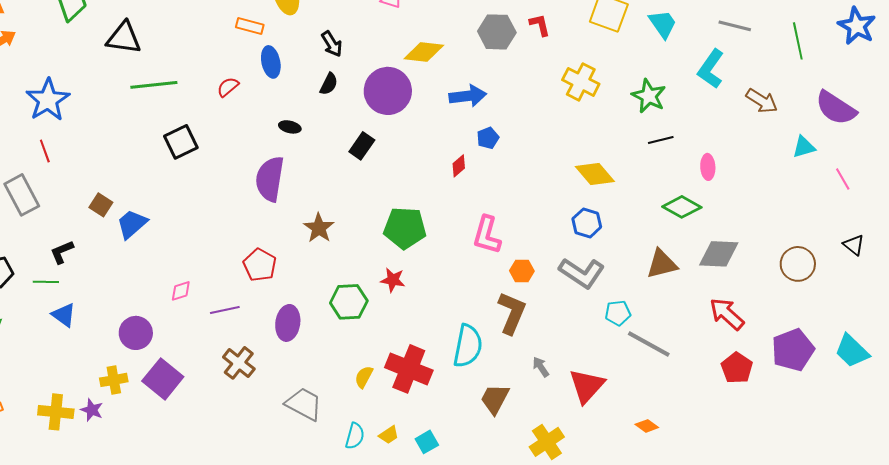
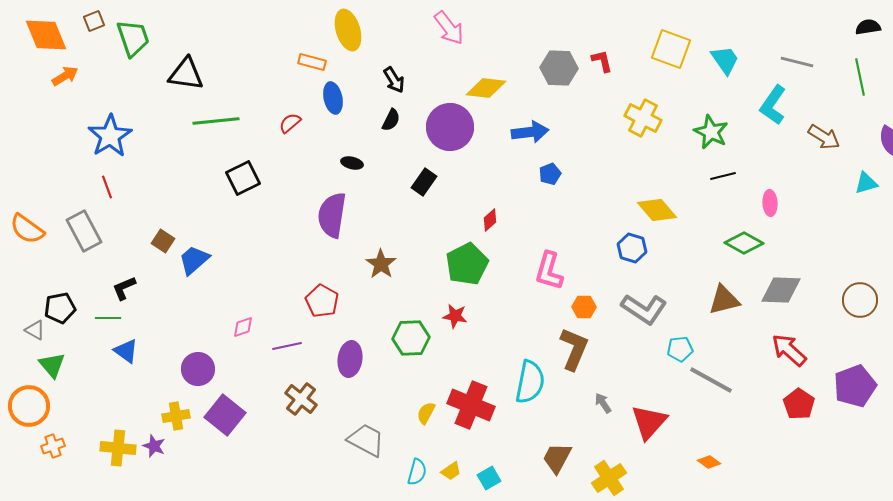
red diamond: (459, 166) -> (490, 220), moved
blue hexagon: (587, 223) -> (632, 248), moved
green pentagon: (405, 228) -> (467, 264), turned -30
brown trapezoid: (495, 399) -> (557, 458), moved

